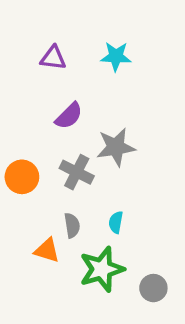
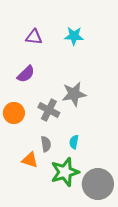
purple semicircle: (69, 116) -> (26, 74), moved
gray circle: (153, 288) -> (98, 184), size x1.8

